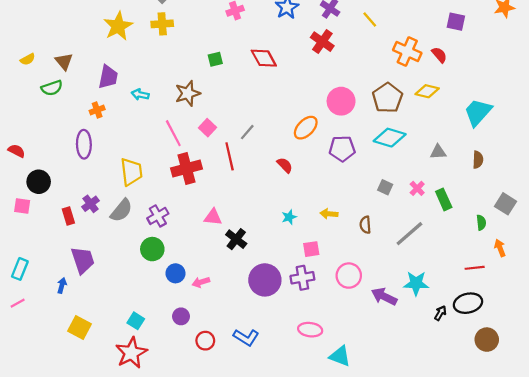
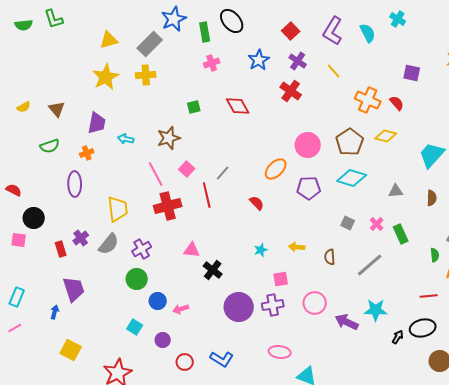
green semicircle: (52, 88) -> (50, 146), moved
cyan square: (136, 321) -> (135, 327), moved

